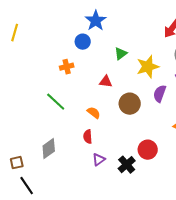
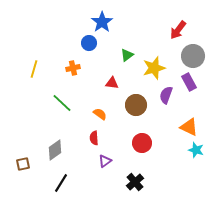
yellow line: (15, 33) -> (34, 69), moved
red circle: (148, 150) -> (142, 143), moved
black cross: (127, 165) -> (135, 182), moved
black line: (27, 186) -> (61, 183), moved, turned 66

